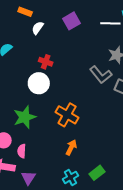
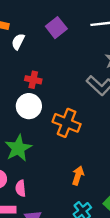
orange cross: (67, 115) -> (67, 123), moved

